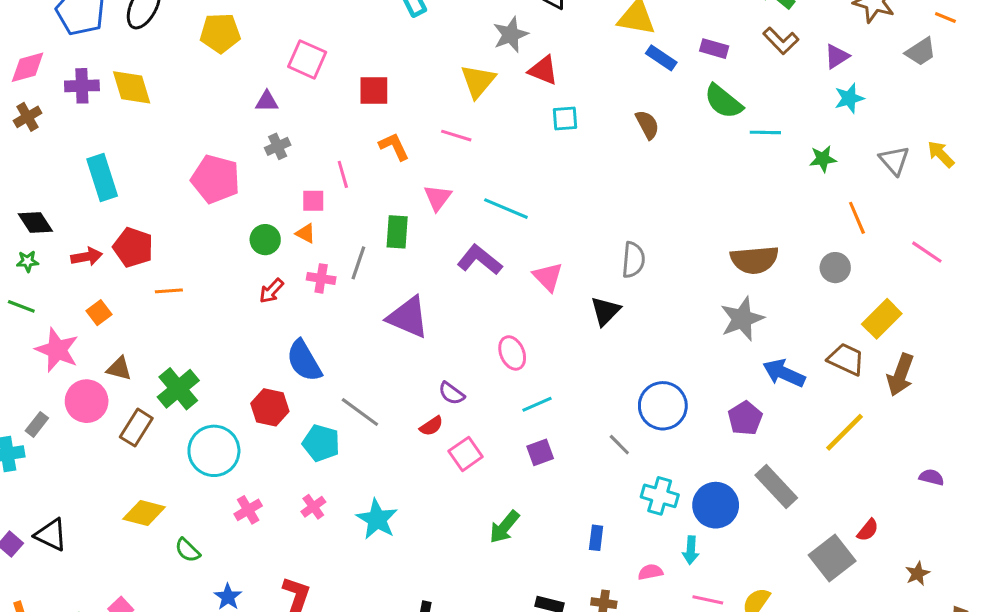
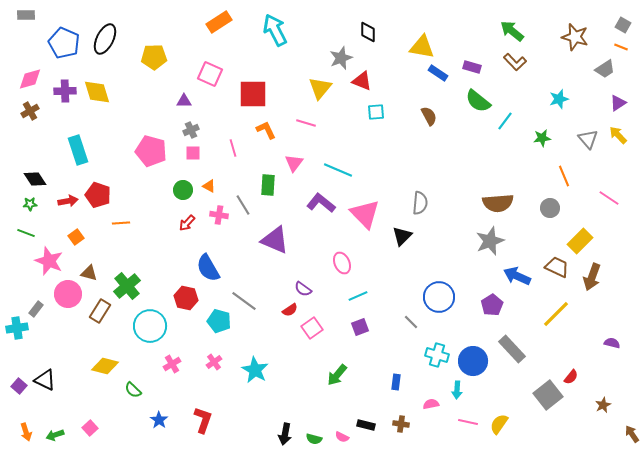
purple triangle: (837, 56) -> (618, 103), moved
red square: (374, 90) -> (253, 94), size x1.4
cyan line: (765, 132) -> (505, 121), turned -54
pink square: (313, 201) -> (193, 153), moved
gray line: (358, 263) -> (243, 205), turned -50
pink triangle: (548, 277) -> (365, 214), size x1.5

